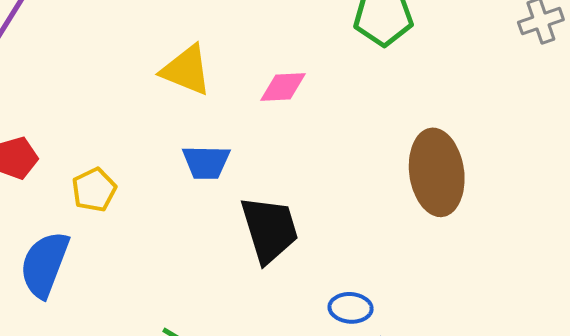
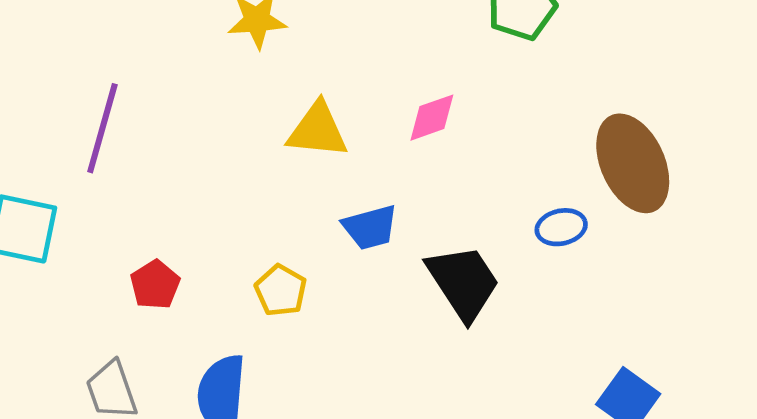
yellow pentagon: (94, 190) -> (281, 290), moved
blue ellipse: (351, 308) -> (561, 227), moved

